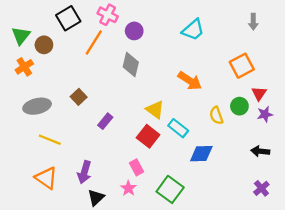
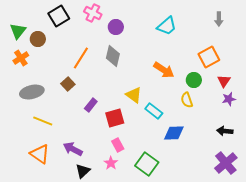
orange line: (94, 43) -> (81, 58), moved
green circle: (239, 106) -> (194, 80), moved
red square: (148, 136) -> (115, 118), moved, turned 36
purple arrow: (84, 172) -> (73, 149), turned 102
purple cross: (261, 188) -> (226, 163), size x1.6

